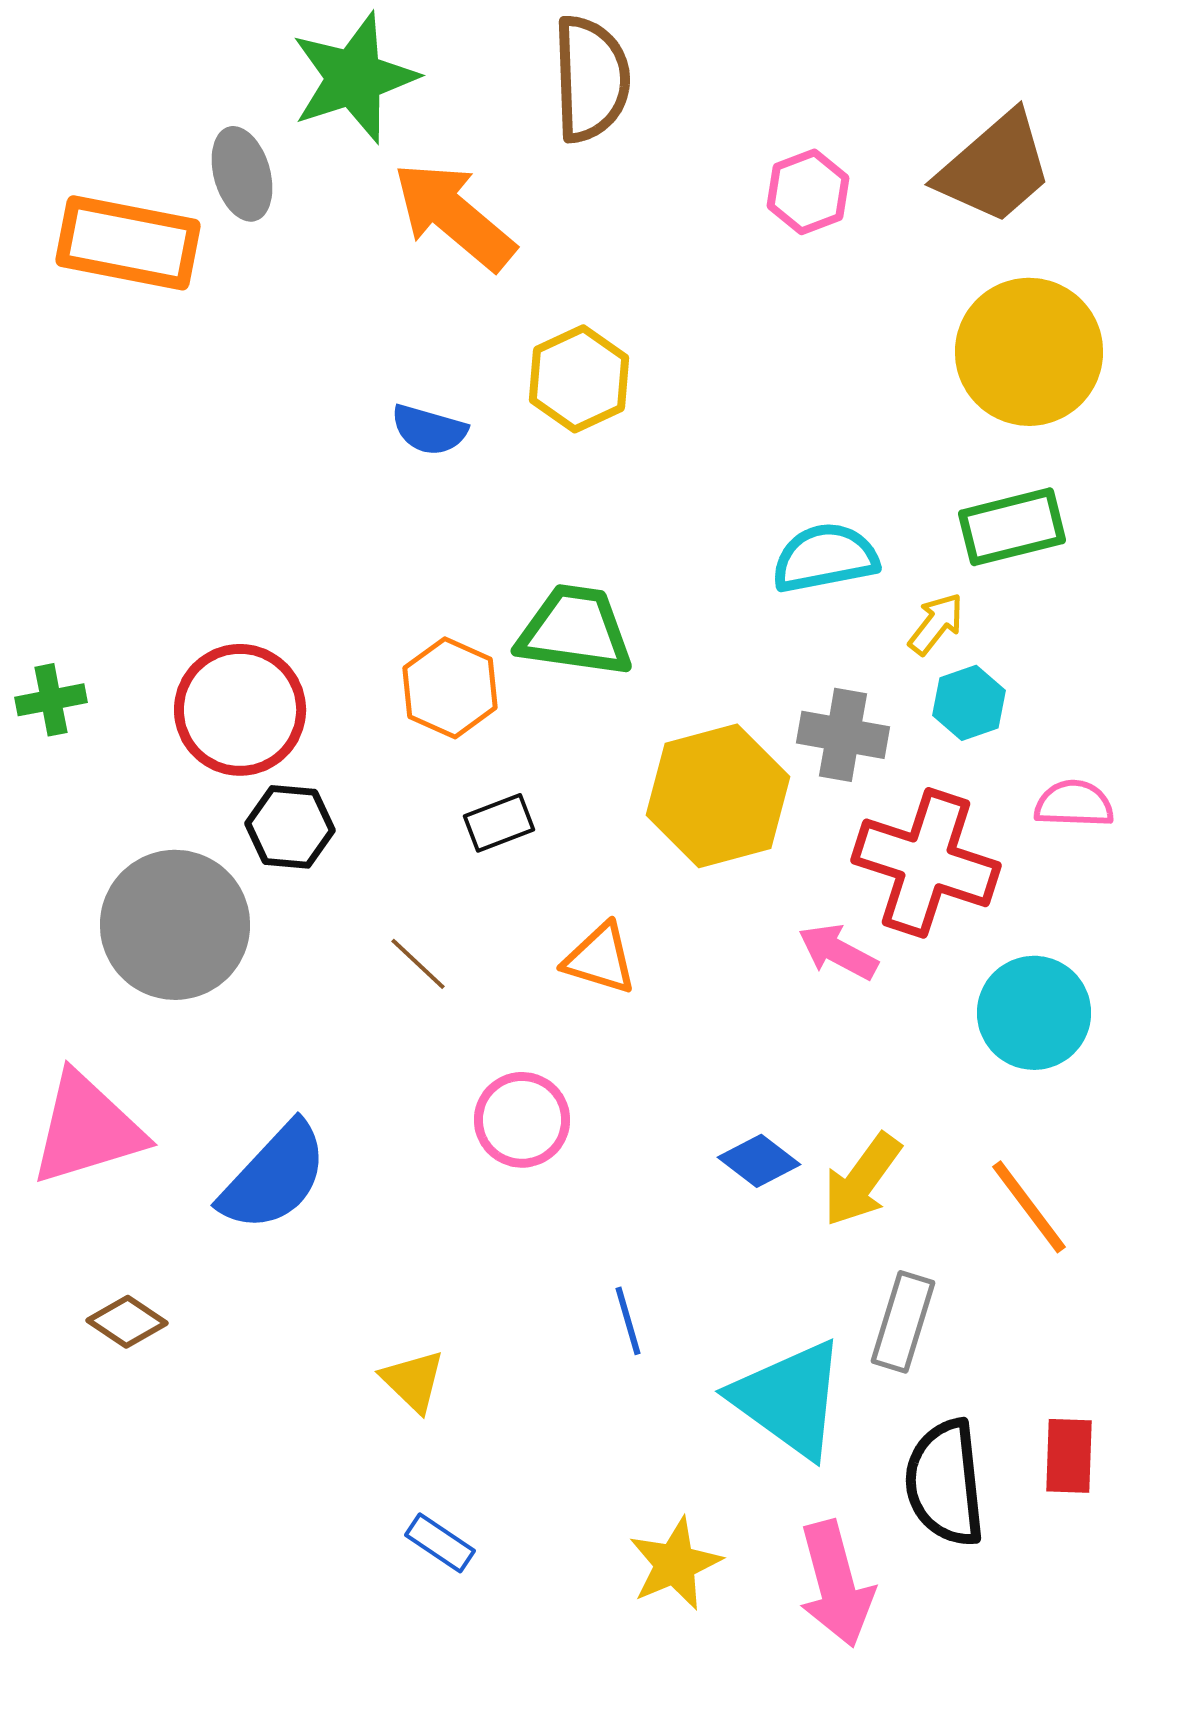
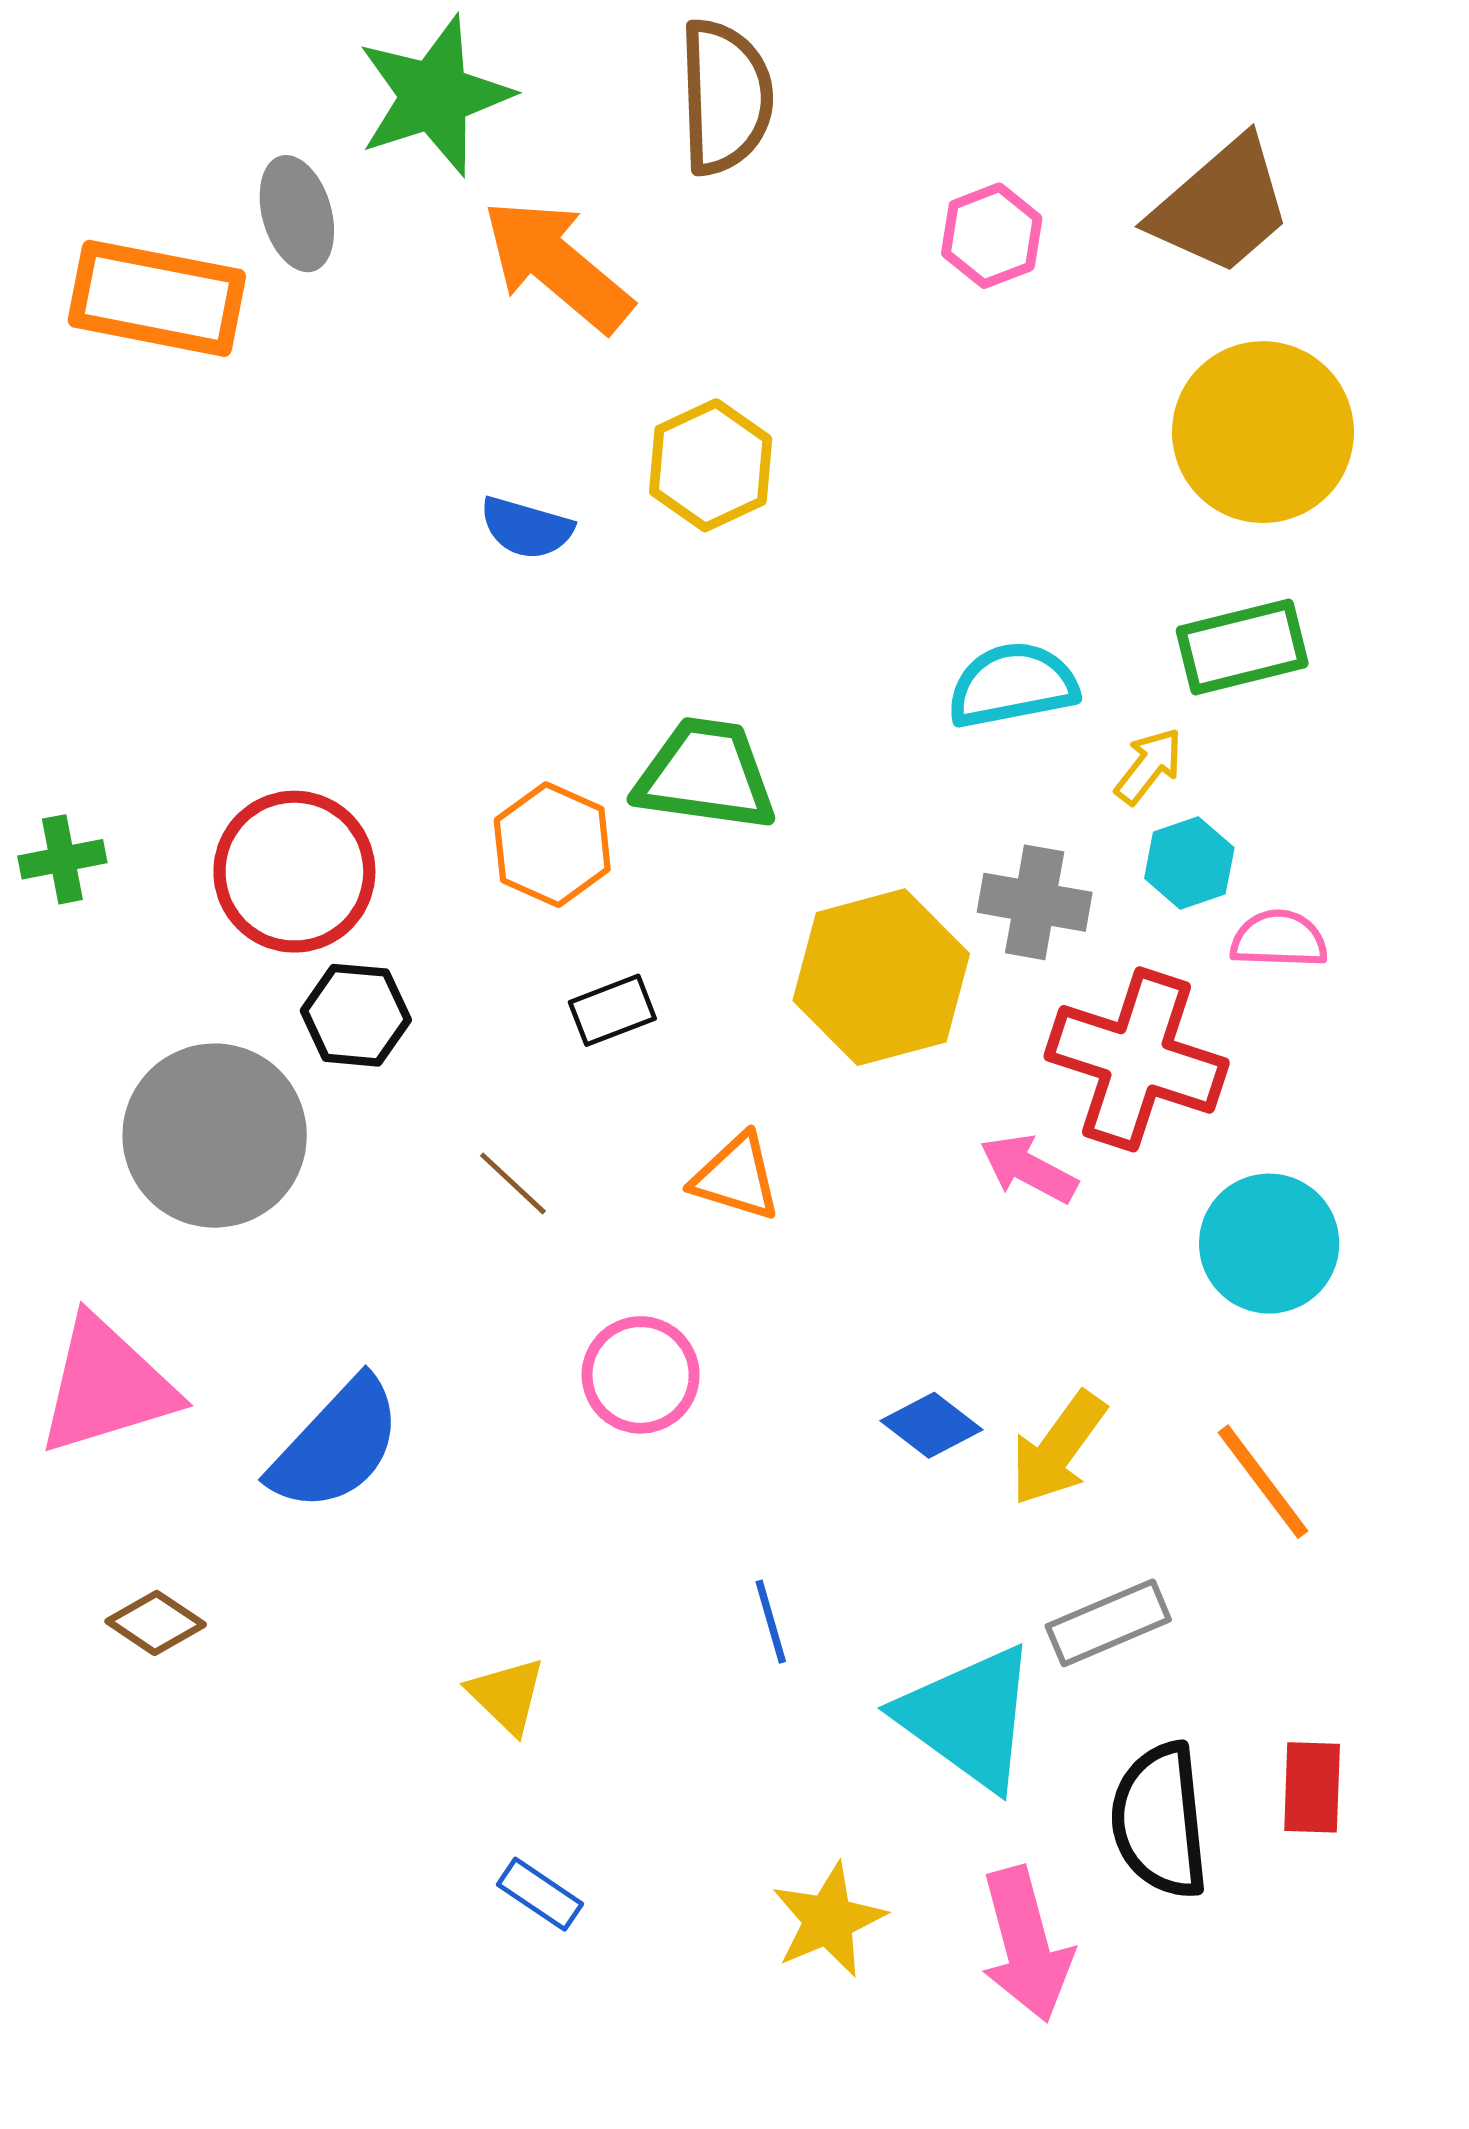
pink semicircle: (1074, 804) -> (1279, 939), moved
gray rectangle: (903, 1322) -> (1108, 1623), turned 50

